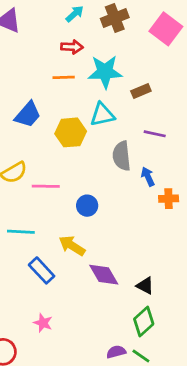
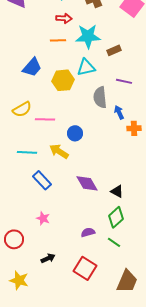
yellow arrow: (72, 246) -> (59, 151), moved
purple semicircle: (116, 352) -> (88, 232), moved

